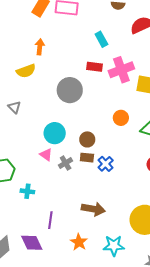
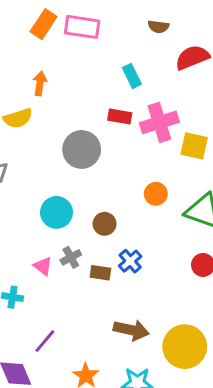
pink triangle: (46, 155) -> (43, 266), moved
brown rectangle: (87, 158) -> (100, 273), moved
brown arrow: (93, 209) -> (131, 330), moved
purple line: (50, 220) -> (45, 341), turned 30

